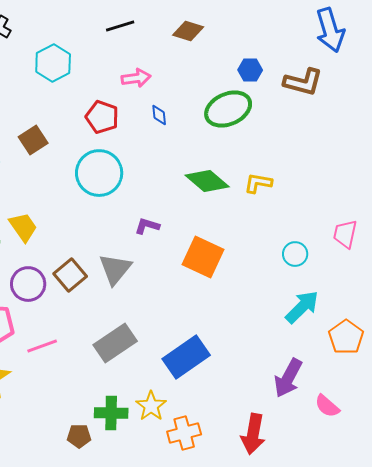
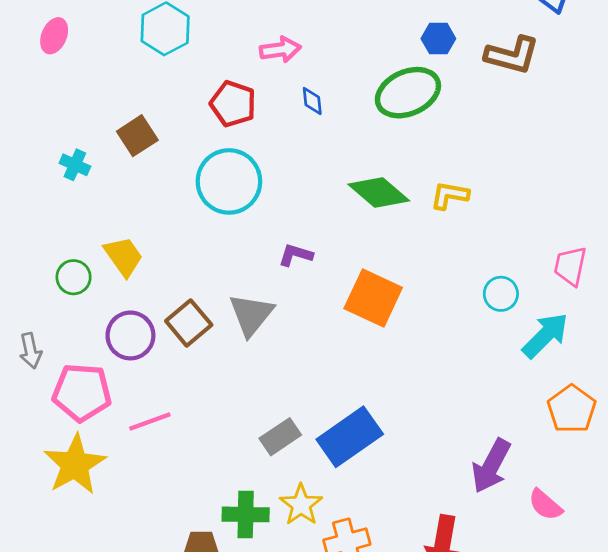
cyan arrow: (302, 307) -> (545, 335), moved
gray rectangle: (115, 343) -> (280, 437), moved, size x0.7

